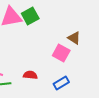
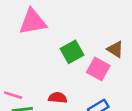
green square: (30, 16) -> (72, 52), moved

